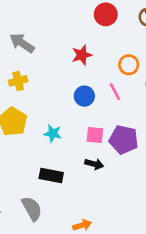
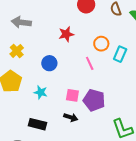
gray arrow: (22, 43) -> (21, 22), turned -30
yellow cross: (18, 81) -> (17, 51), turned -32
blue circle: (84, 96) -> (49, 63), moved

